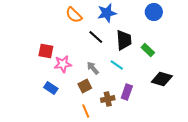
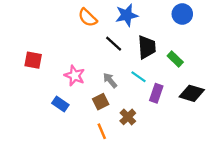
red square: (46, 51) -> (33, 60), moved
pink star: (63, 64) -> (75, 76), turned 30
purple rectangle: (127, 92) -> (156, 93), moved
brown cross: (108, 99) -> (128, 117), turned -32

